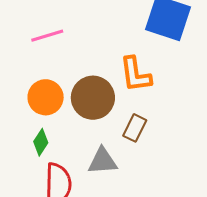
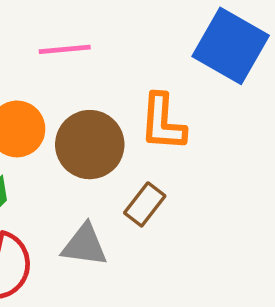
pink line: (47, 36) -> (65, 49), moved

